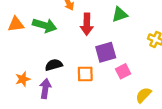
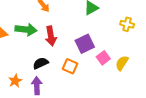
red arrow: (87, 24) -> (51, 36), moved
orange square: (85, 74) -> (70, 66), turned 35
yellow semicircle: (143, 95) -> (122, 63), moved

